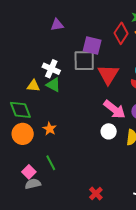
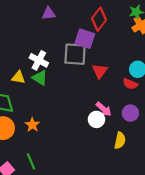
red diamond: (121, 33) -> (99, 19), moved
red triangle: (108, 74) -> (100, 71), size x0.7
pink arrow: (114, 109) -> (104, 109), size x0.7
white circle: (109, 131) -> (96, 119), moved

